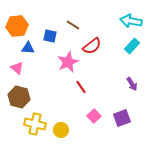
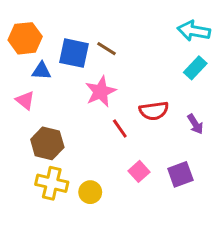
brown line: (73, 25) -> (106, 49), moved
blue square: (50, 36) -> (74, 53), size x1.5
red semicircle: (92, 46) -> (154, 111), moved, turned 30
brown hexagon: (19, 97) -> (47, 143), moved

